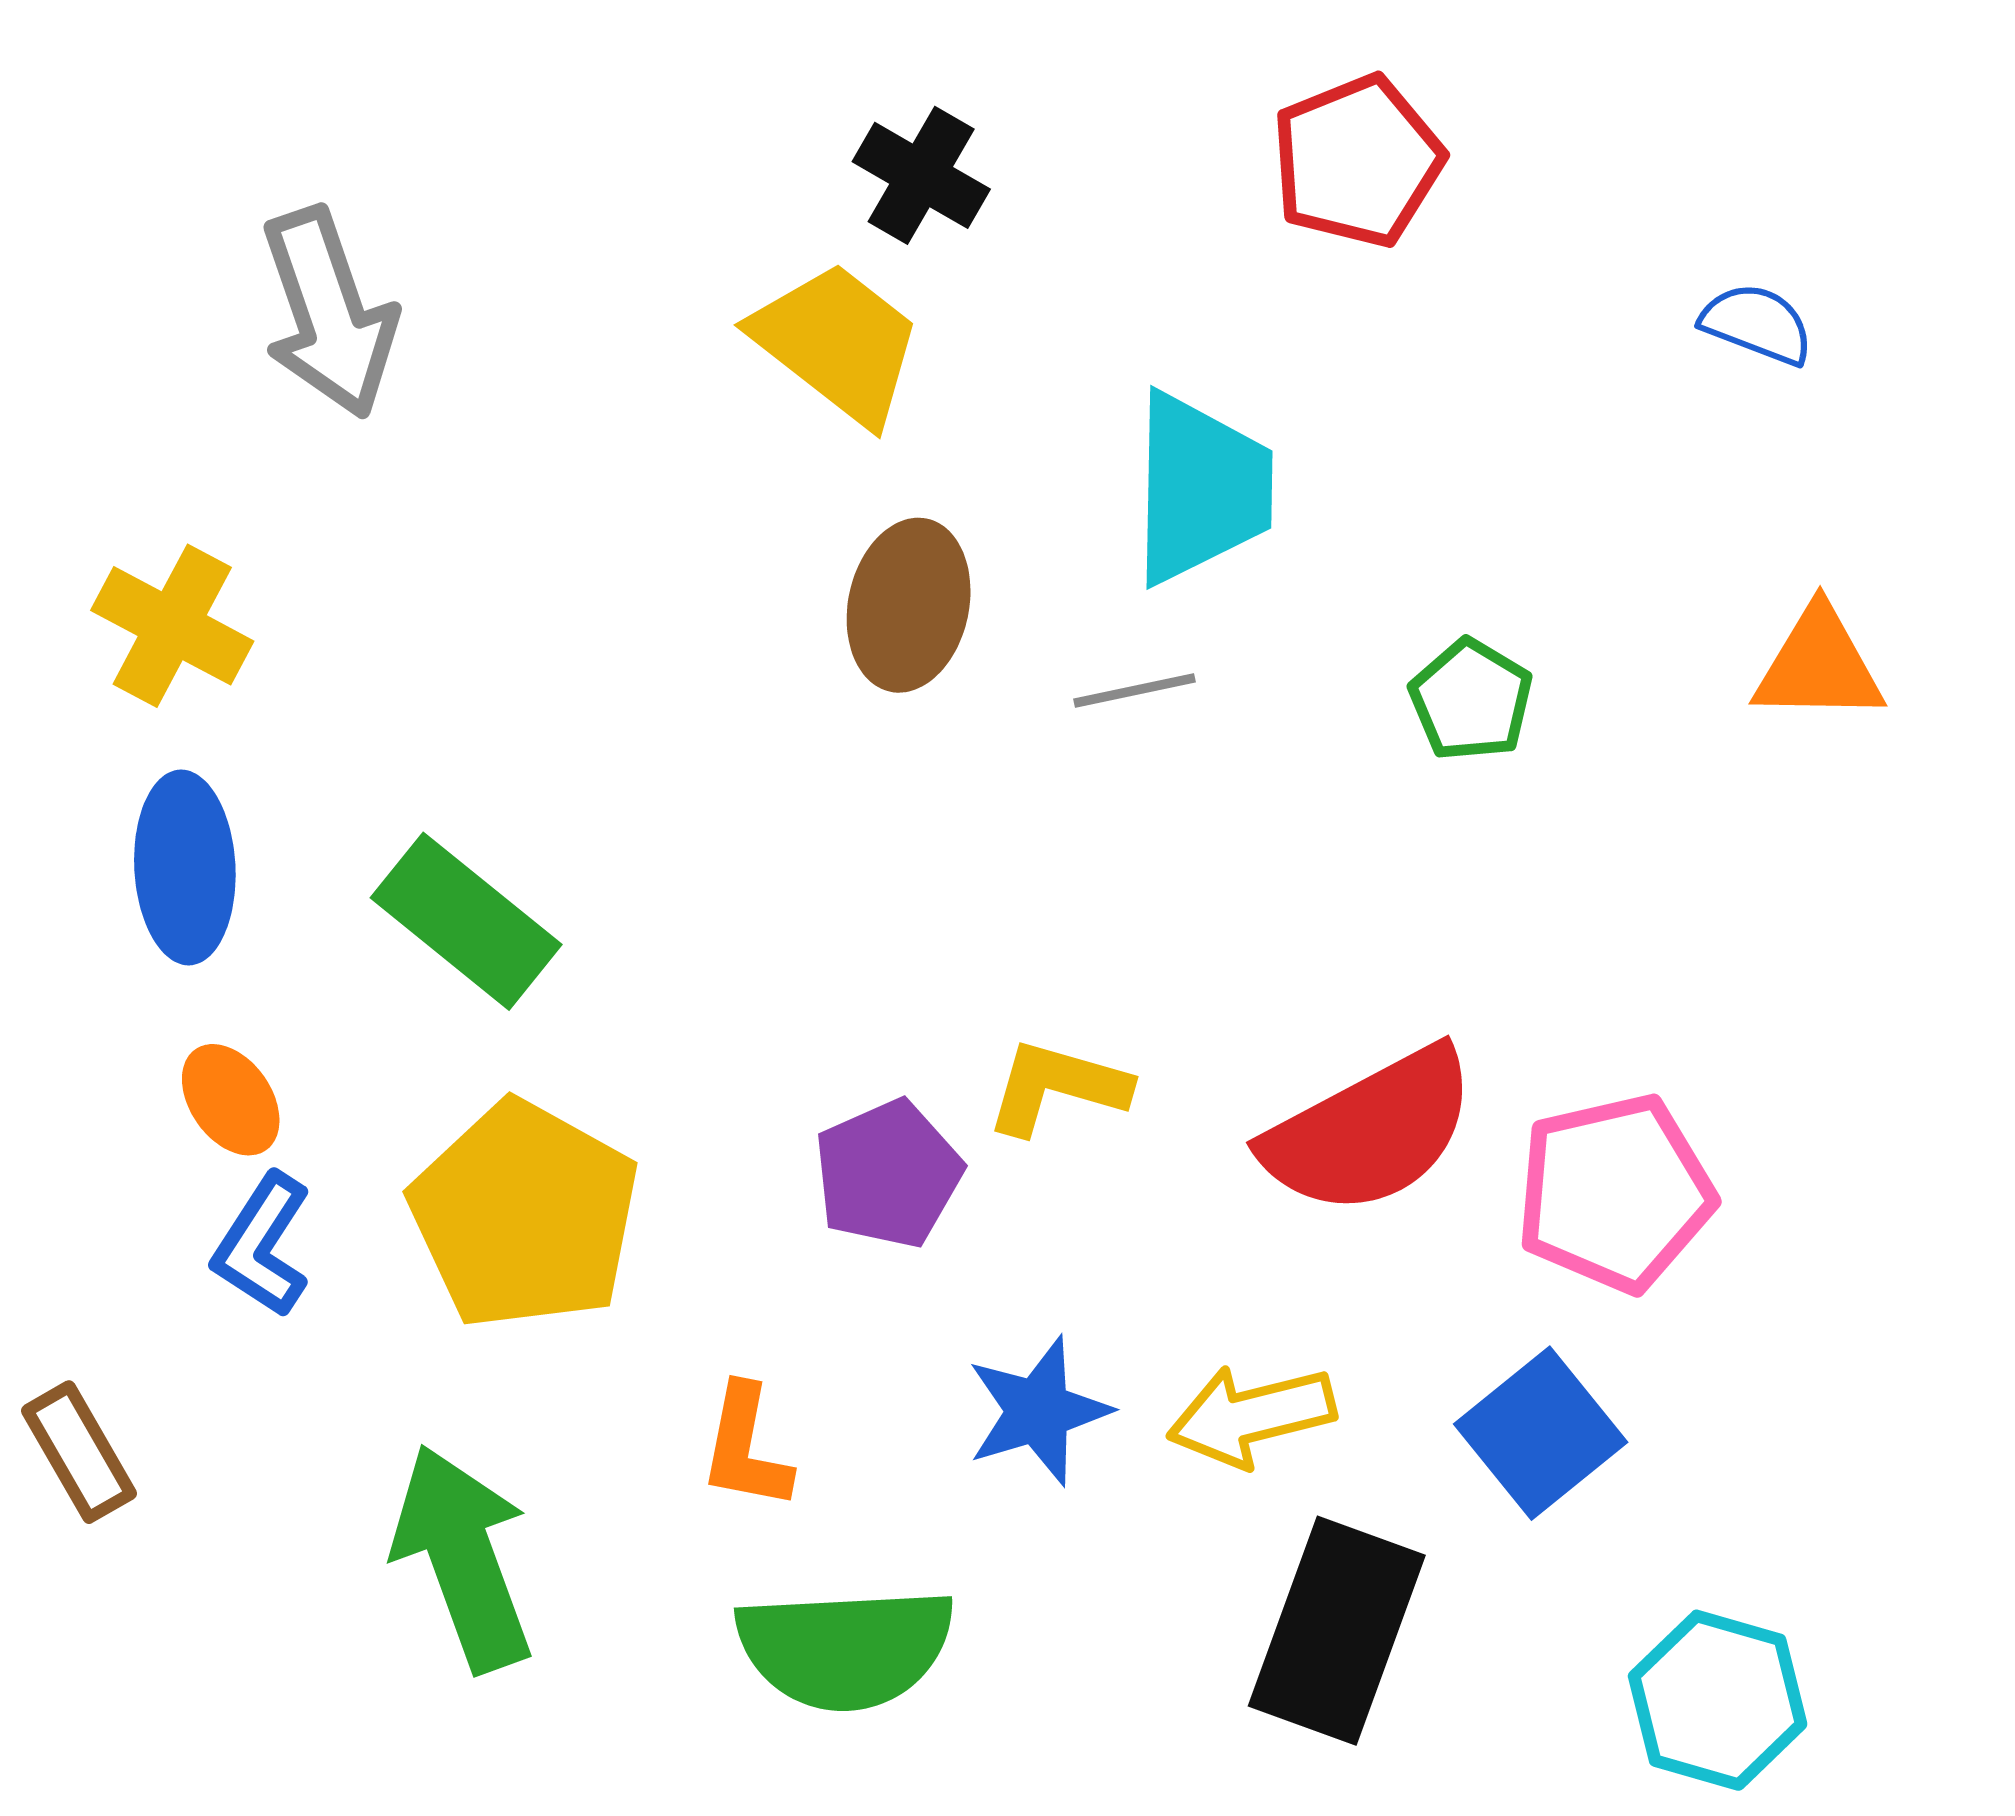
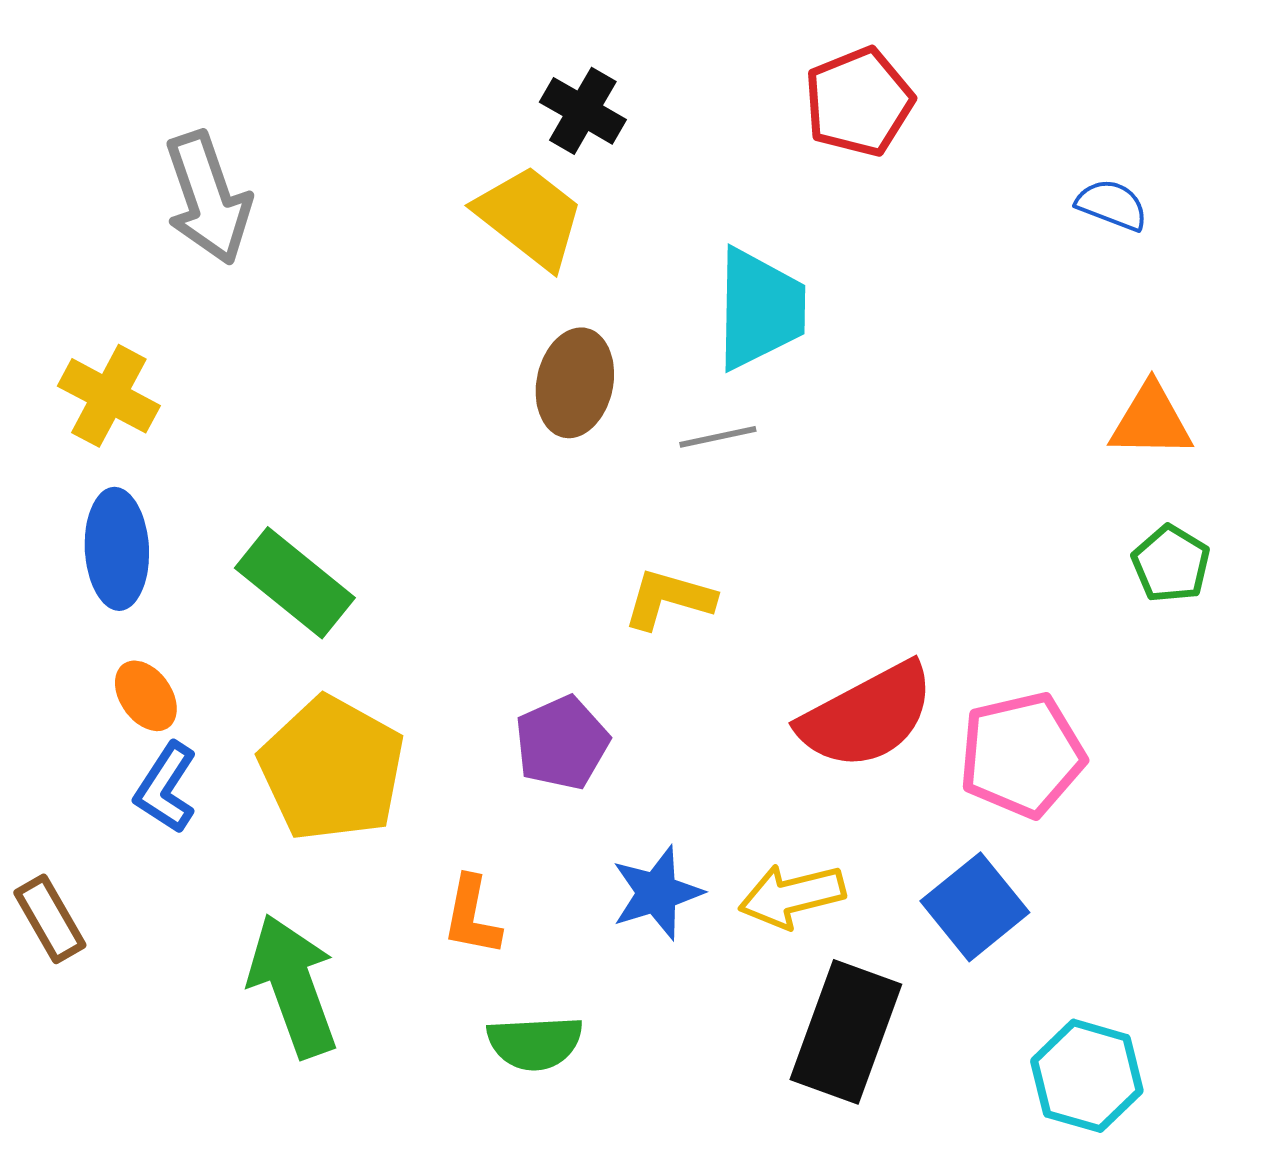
green pentagon: (1471, 700) -> (1171, 564), moved
yellow L-shape: (1057, 1087) -> (669, 599), moved
green semicircle: (845, 1648) -> (535, 1043), size x0.7

